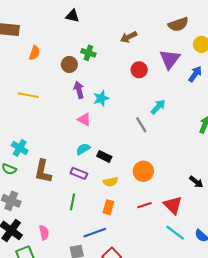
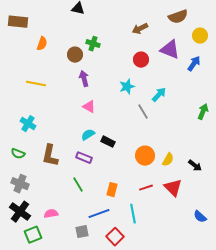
brown arrow: (129, 37) -> (140, 29), moved
purple triangle: (170, 59) -> (170, 50), turned -45
cyan star: (101, 98) -> (127, 87), moved
cyan cross: (20, 148) -> (28, 124), moved
yellow semicircle: (111, 182) -> (168, 160), moved, turned -48
green line: (73, 202) -> (78, 185), turned -42
pink semicircle: (44, 233) -> (51, 214), turned -88
cyan line: (175, 233) -> (133, 214), moved, turned 42

